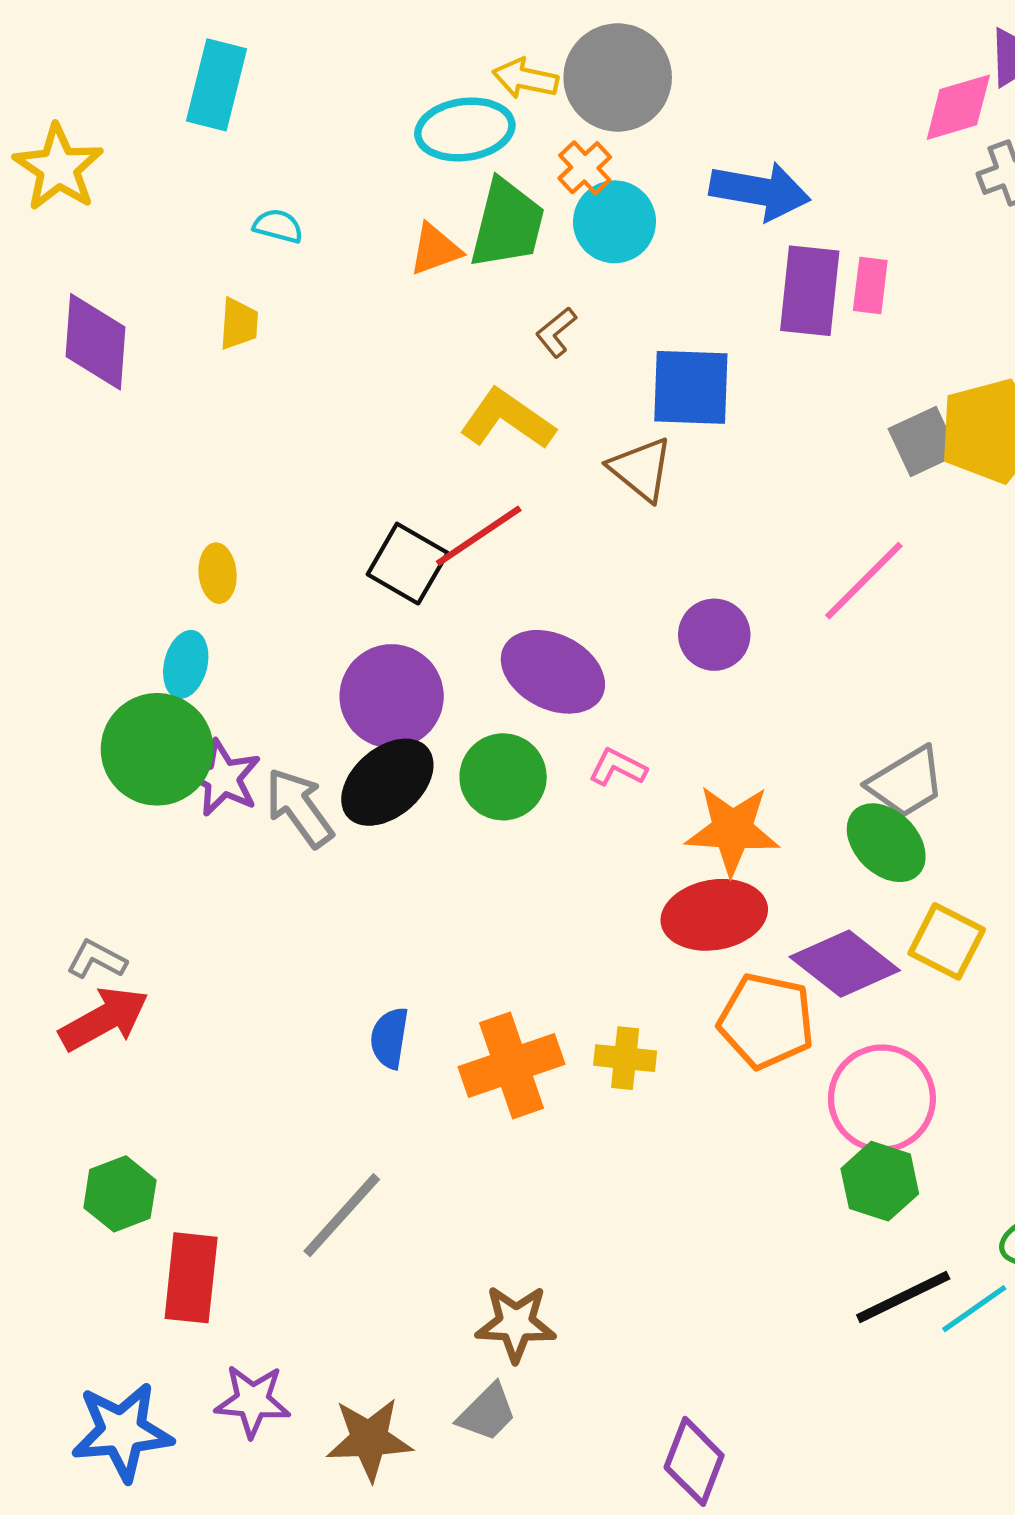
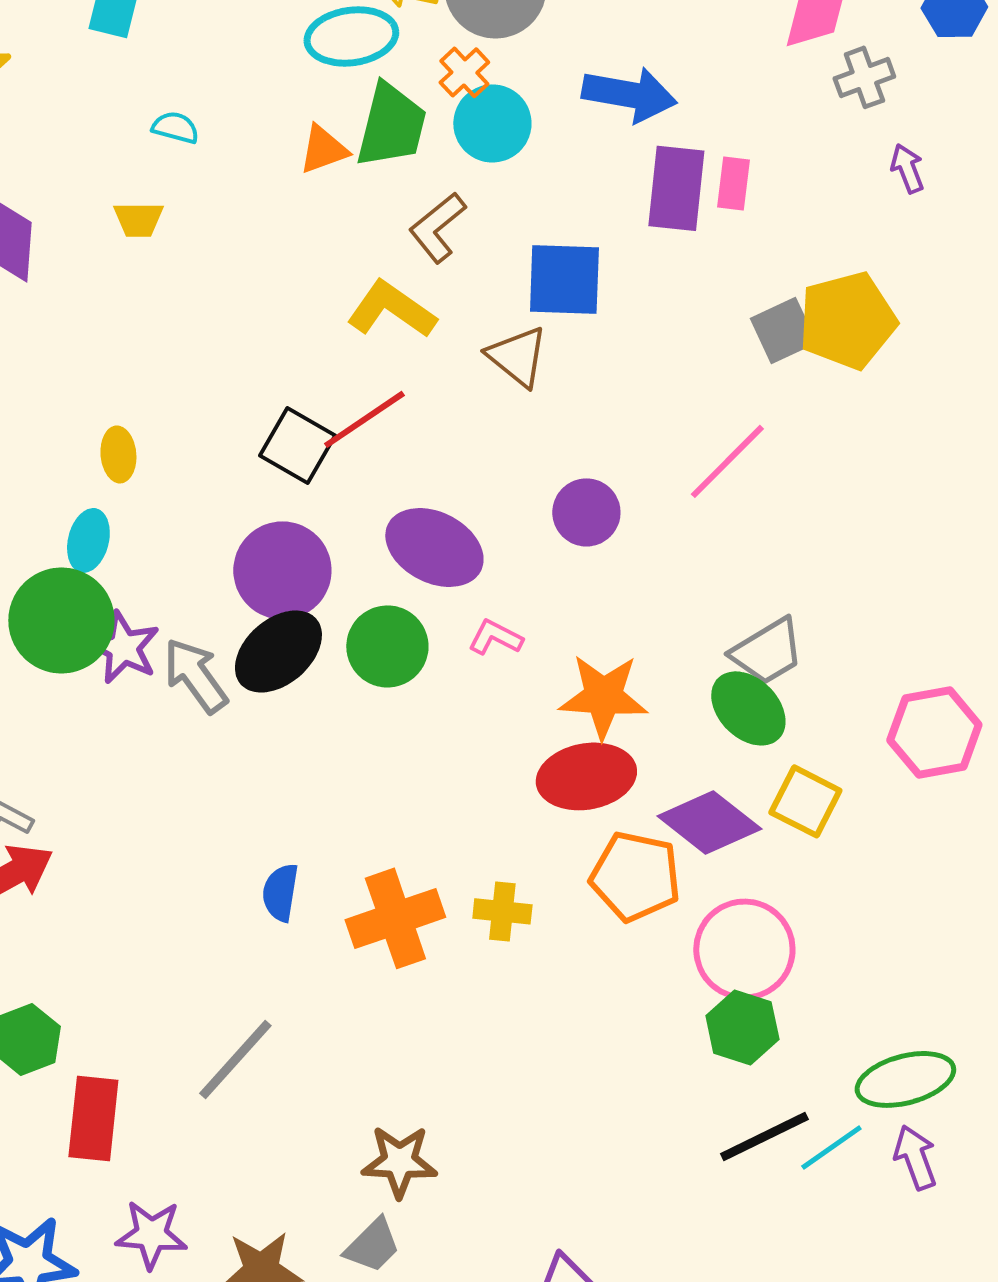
yellow trapezoid: (239, 324) -> (138, 219), turned 86
brown L-shape: (556, 332) -> (437, 227), size x1.5

